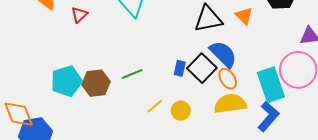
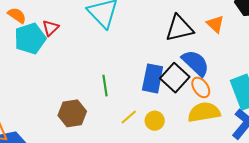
blue rectangle: (180, 68) -> (153, 78), size x1.8
green line: (132, 74) -> (105, 86), turned -75
cyan pentagon: (66, 81) -> (30, 38), moved
brown hexagon: (96, 83) -> (72, 113), moved

